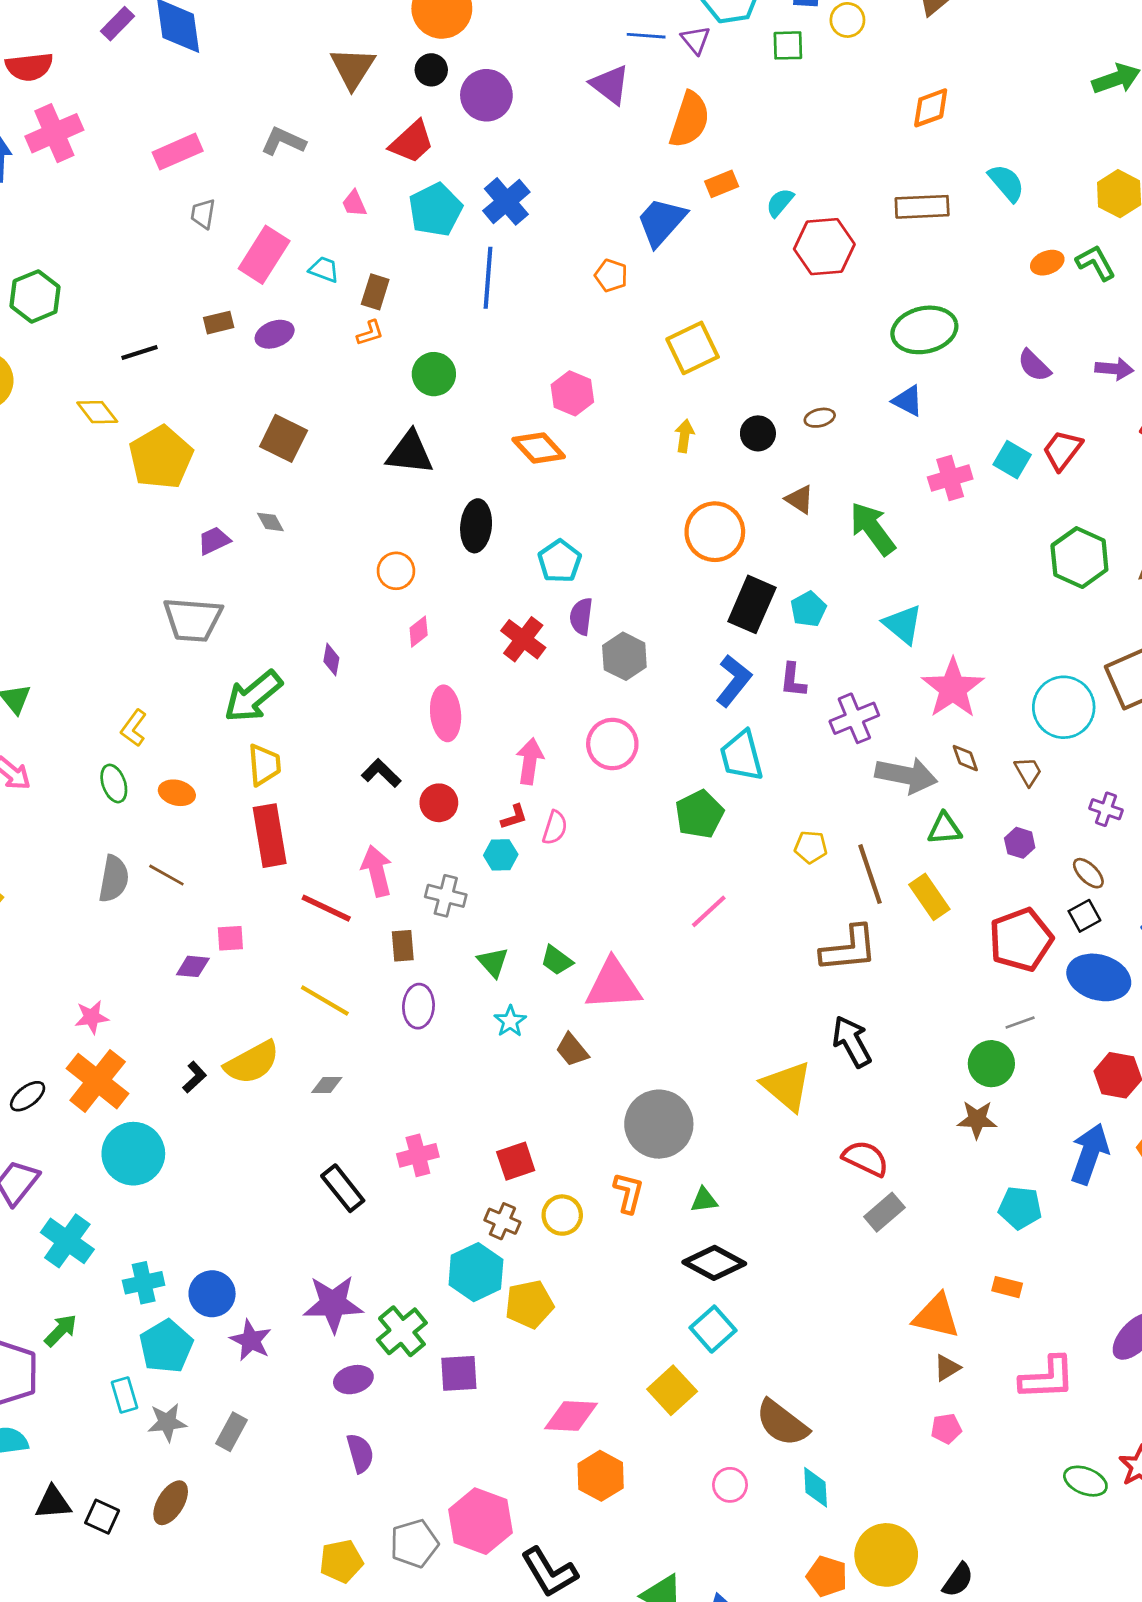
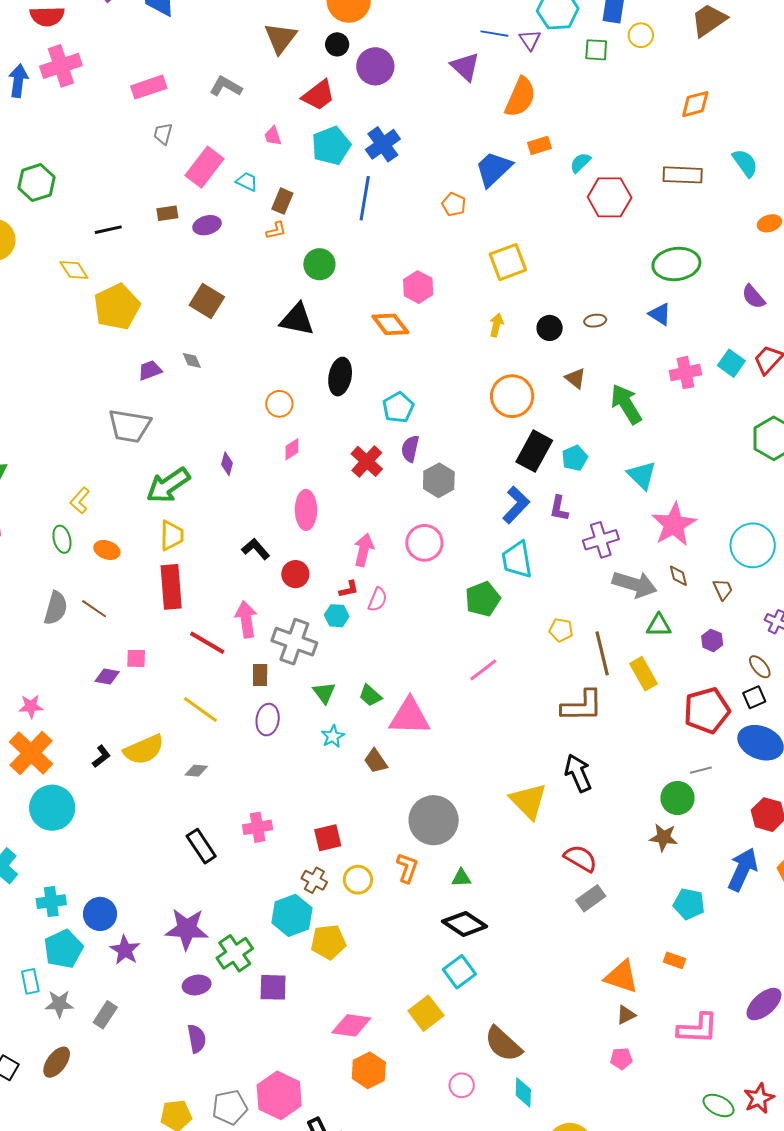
gray cross: (446, 896) -> (294, 642), size x1.5

